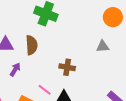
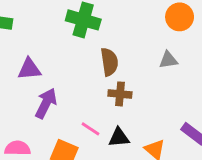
brown semicircle: (32, 45) -> (109, 62), moved
purple arrow: (15, 70) -> (46, 103), size x1.5

